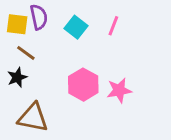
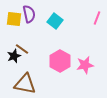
pink line: (113, 26) -> (97, 18), moved
brown line: (26, 53) -> (22, 49), moved

